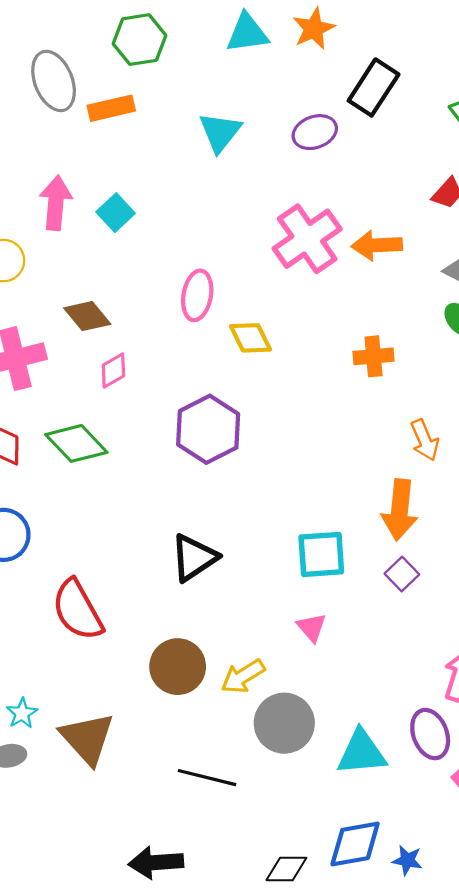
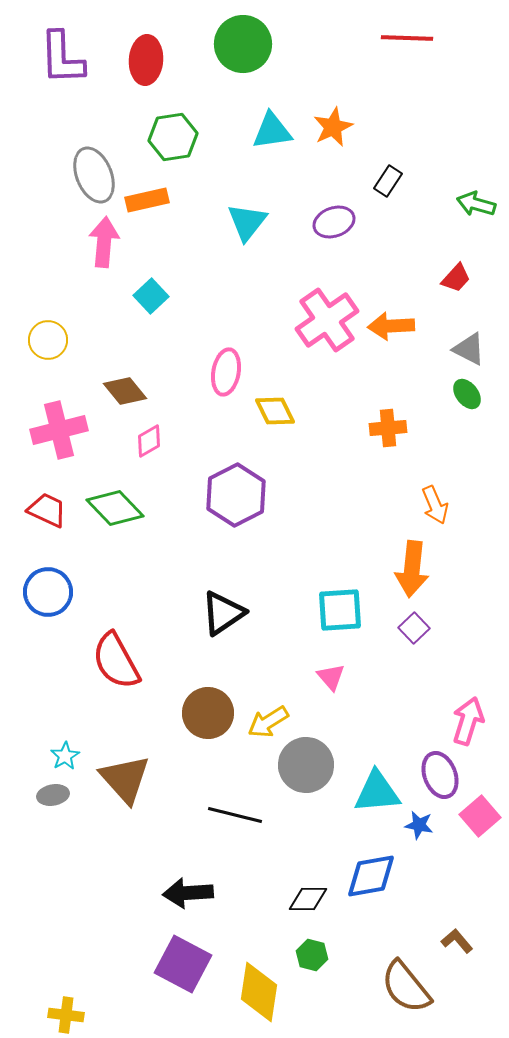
black rectangle: (374, 87) -> (388, 181), size x0.6
pink arrow: (56, 203) -> (104, 242), moved
blue star: (407, 860) -> (419, 825), moved

